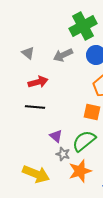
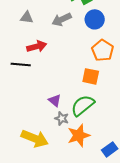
gray triangle: (28, 53) -> (27, 17), turned -32
black line: (35, 107) -> (21, 64), moved

